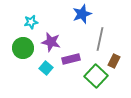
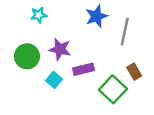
cyan star: (31, 22) -> (39, 15), moved
gray line: (100, 39) -> (125, 32), moved
brown rectangle: (114, 61) -> (134, 72), turned -56

